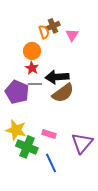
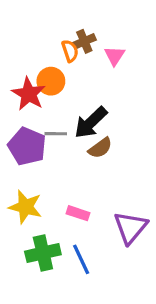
red star: (32, 68) -> (29, 94), moved, size x1.5
black arrow: (57, 77) -> (91, 123), turned -40
brown semicircle: (63, 93) -> (100, 148), size x0.7
green cross: (27, 147) -> (43, 253), moved, turned -35

